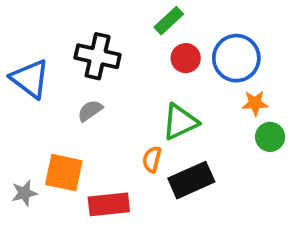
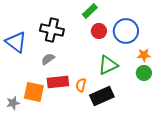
orange star: (255, 103) -> (144, 55), moved
green triangle: (180, 122) -> (108, 65), moved
red rectangle: (109, 204) -> (58, 82), moved

